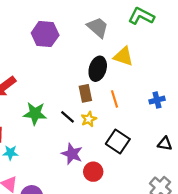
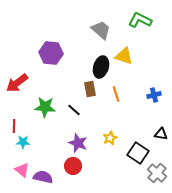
purple hexagon: (45, 34) -> (51, 53), moved
yellow star: (89, 119) -> (110, 138), moved
black square: (118, 141) -> (138, 153), moved
red circle: (93, 172) -> (73, 166), moved

